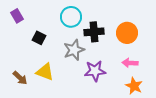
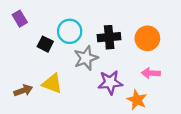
cyan circle: (71, 17) -> (70, 31), moved
brown arrow: (20, 78) -> (23, 91), turned -63
orange star: (134, 86) -> (137, 100), moved

